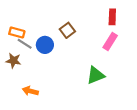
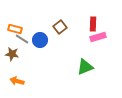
red rectangle: (112, 17) -> (93, 24), moved
pink rectangle: (110, 42) -> (98, 37), turned 42
orange arrow: (30, 91) -> (17, 81), moved

